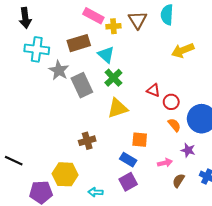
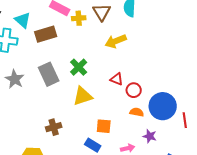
yellow arrow: (183, 50) -> (116, 41), moved
cyan triangle: (106, 55) -> (23, 20), moved
gray star: (59, 70) -> (15, 79), moved
orange semicircle: (174, 125) -> (137, 112), turned -40

